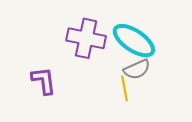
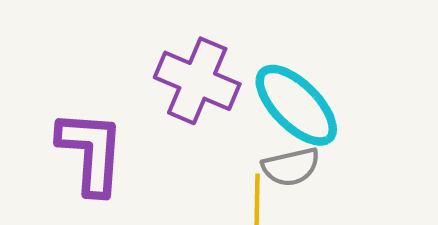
purple L-shape: (44, 81) -> (91, 152), size x1.4

